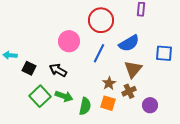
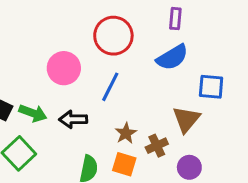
blue semicircle: (129, 43) -> (172, 57), moved
brown triangle: (133, 69) -> (186, 119), moved
black arrow: (58, 70) -> (73, 119), moved, turned -30
green arrow: (64, 96) -> (33, 113), moved

